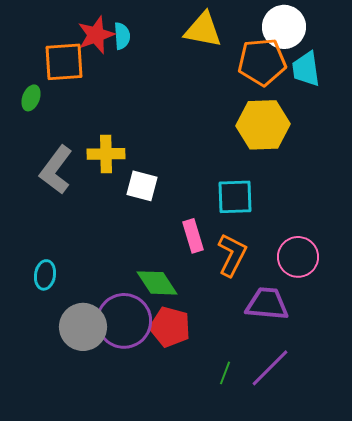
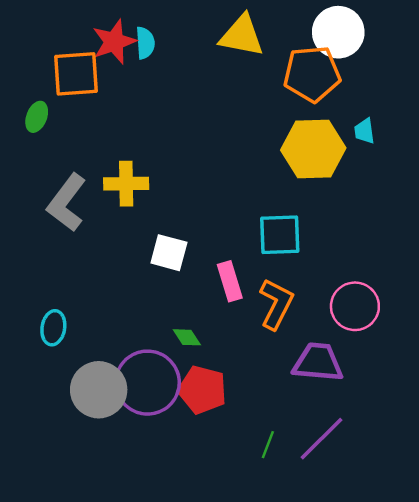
cyan trapezoid: (306, 69) -> (364, 131), moved, size x0.6
white square: (142, 186) -> (169, 253), moved
green diamond: (157, 283) -> (187, 337), size x0.6

